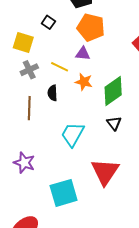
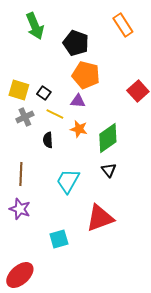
black square: (48, 22) -> (44, 93), moved
brown line: (29, 108) -> (21, 174), moved
red triangle: (105, 172) -> (100, 218), turned 36
cyan square: (64, 193) -> (59, 239), size x0.7

